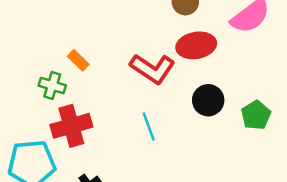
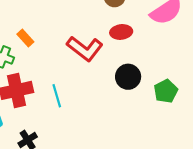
red ellipse: (196, 45) -> (121, 32), size x0.7
cyan line: (149, 126) -> (57, 96), moved

